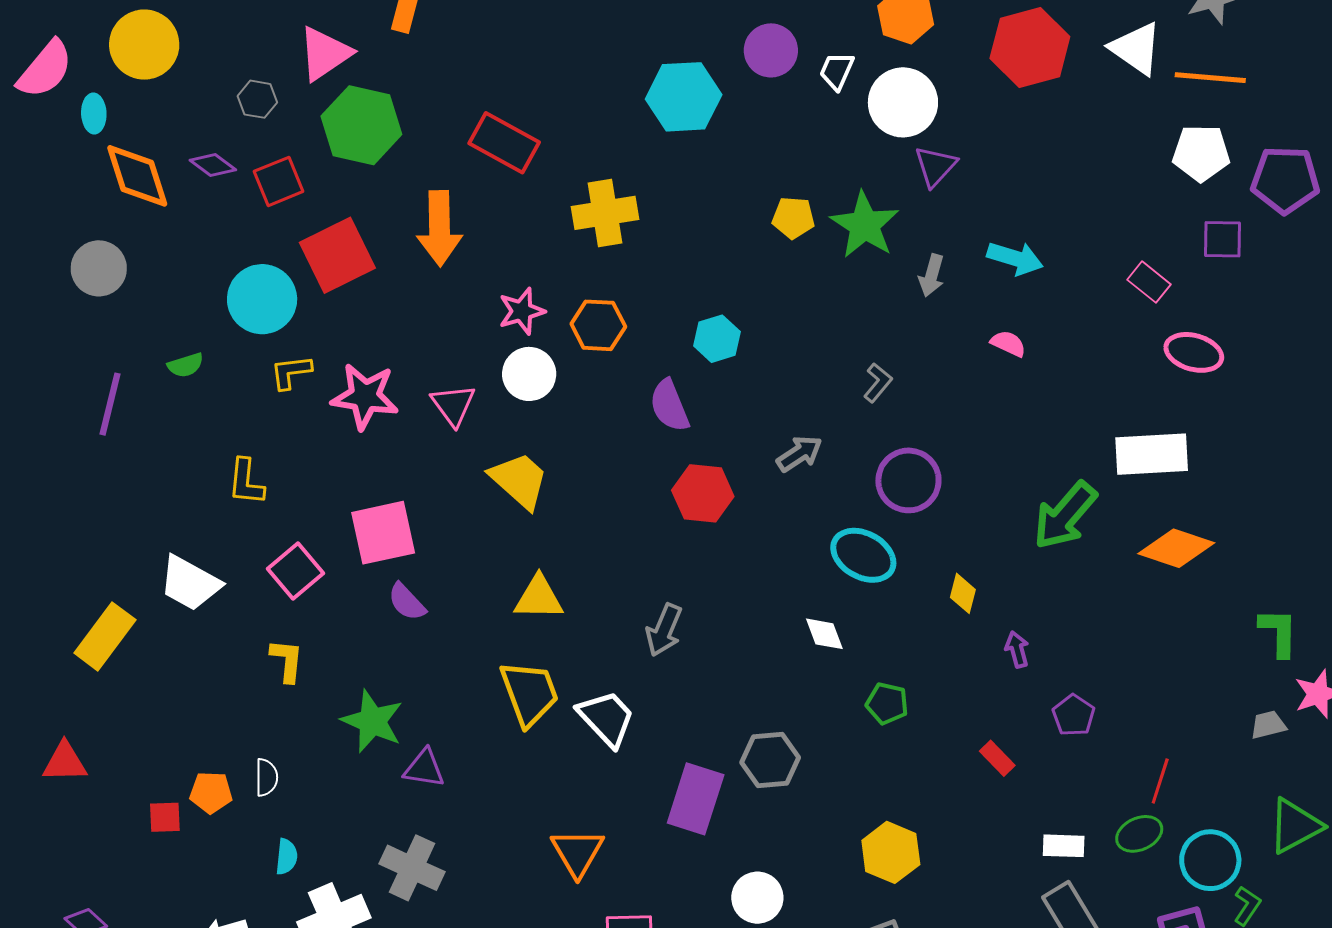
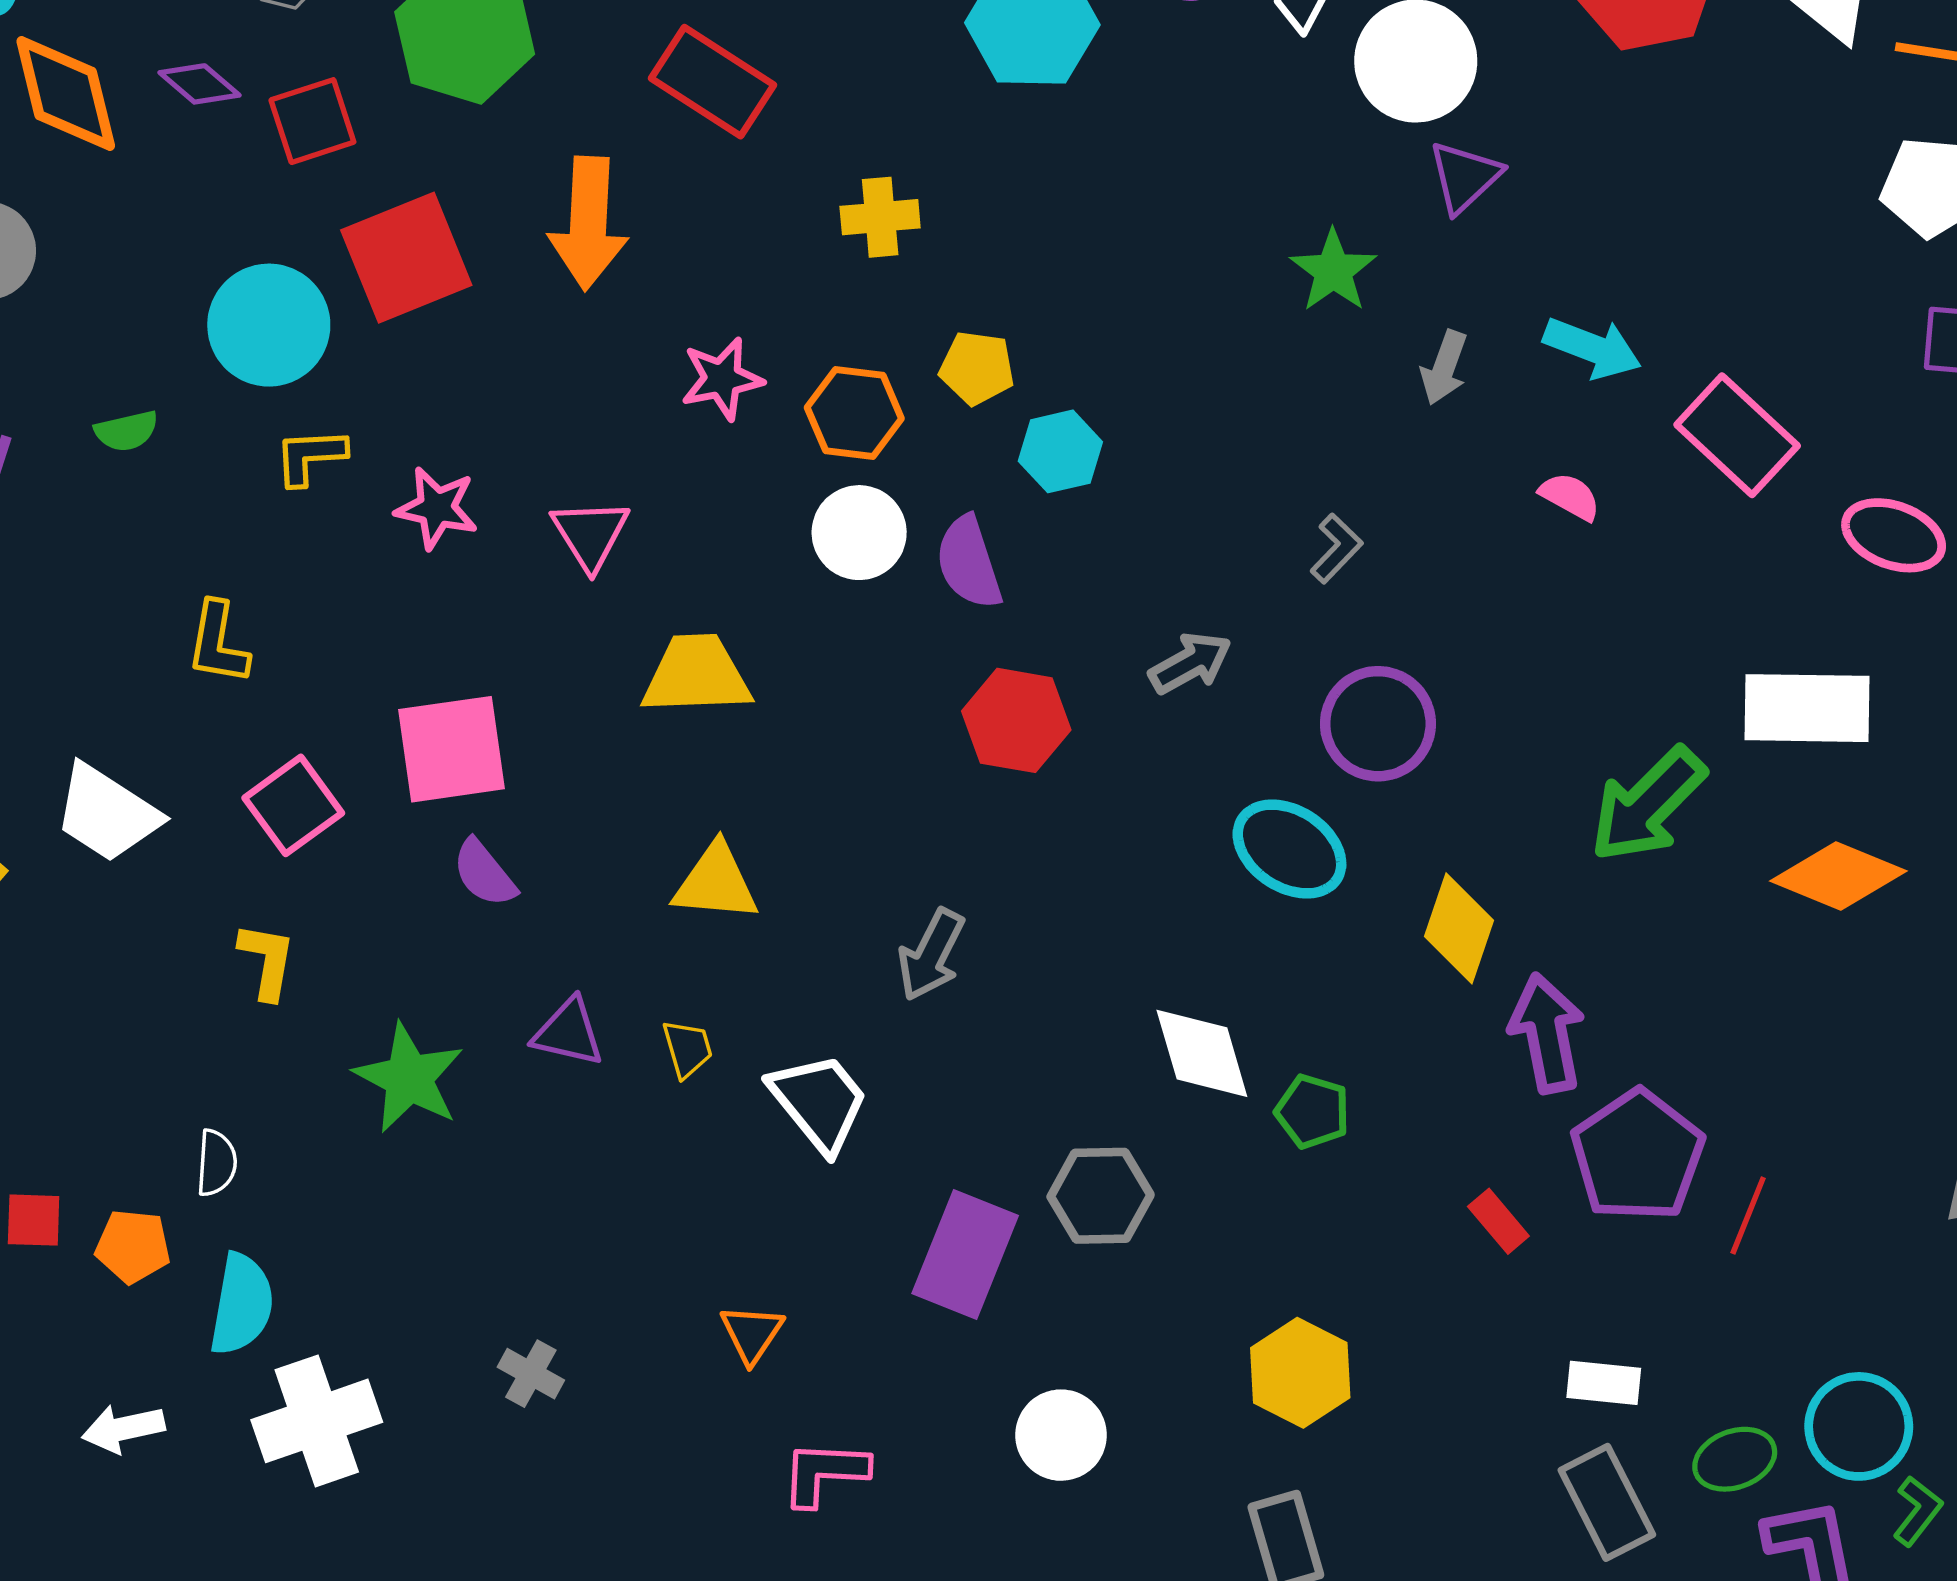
yellow cross: (605, 213) -> (880, 217), size x0.7
yellow pentagon: (793, 218) -> (977, 368), moved
green star: (865, 225) -> (1333, 271), size x0.7
pink rectangle: (1149, 282) -> (1737, 435), moved, size x1.6
white circle: (529, 374) -> (859, 533), moved
pink star: (365, 396) -> (437, 508), size x0.7
yellow trapezoid: (519, 480) -> (696, 675), turned -48
yellow diamond: (963, 593) -> (1459, 928), size x1.5
white diamond: (824, 634) -> (1202, 1053), moved, size x1.5
purple arrow: (1017, 649) -> (1547, 1033), size x1.8
yellow trapezoid: (529, 693) -> (687, 1049), size x0.5
purple pentagon: (1074, 715) -> (1638, 1156), size x1.8
purple triangle: (424, 768) -> (569, 1032), moved
red line: (1160, 781) -> (1748, 1216), moved
orange pentagon: (211, 792) -> (133, 1246), moved
green ellipse: (1139, 834) -> (1735, 1459), moved
orange triangle: (578, 852) -> (752, 1334), size x0.7
cyan semicircle: (286, 857) -> (242, 1304), size x1.6
gray cross: (412, 868) -> (531, 1374), moved, size x0.6

